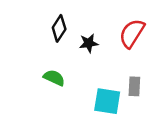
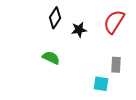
cyan square: (107, 101) -> (101, 84), moved, size x0.7

